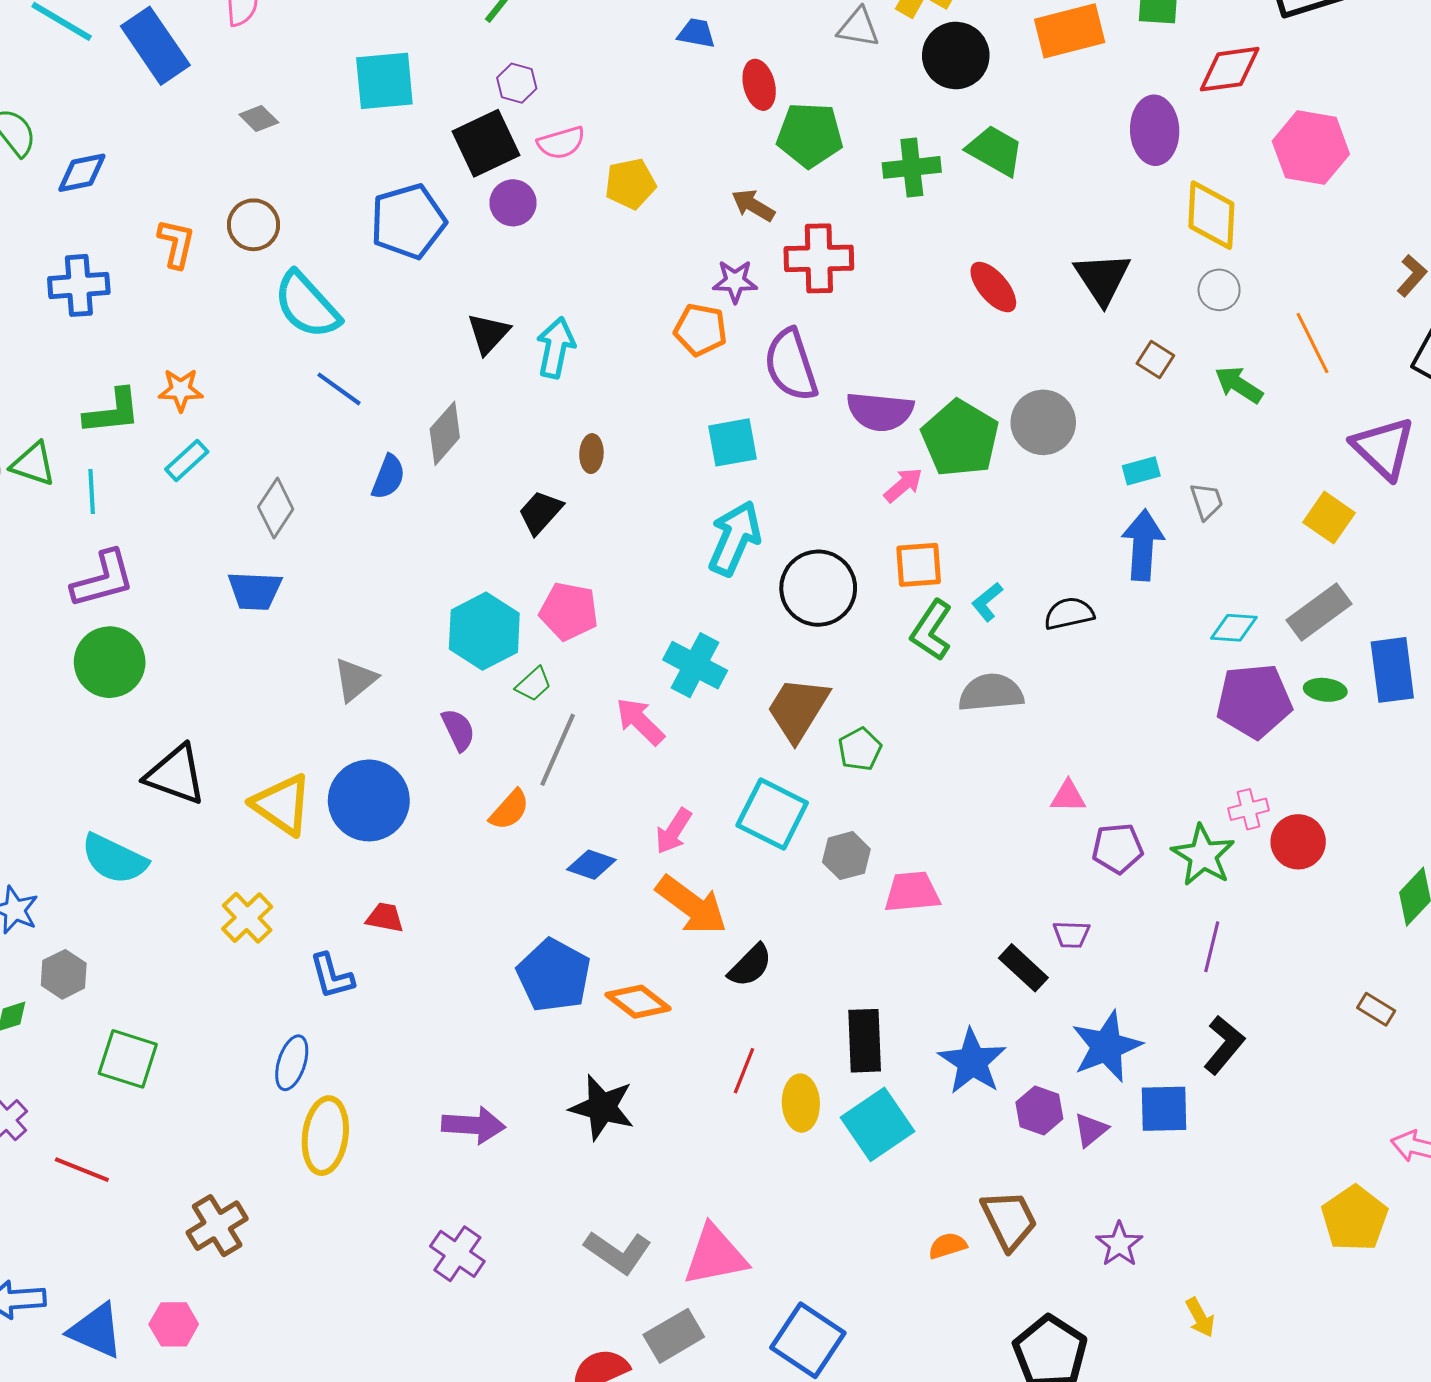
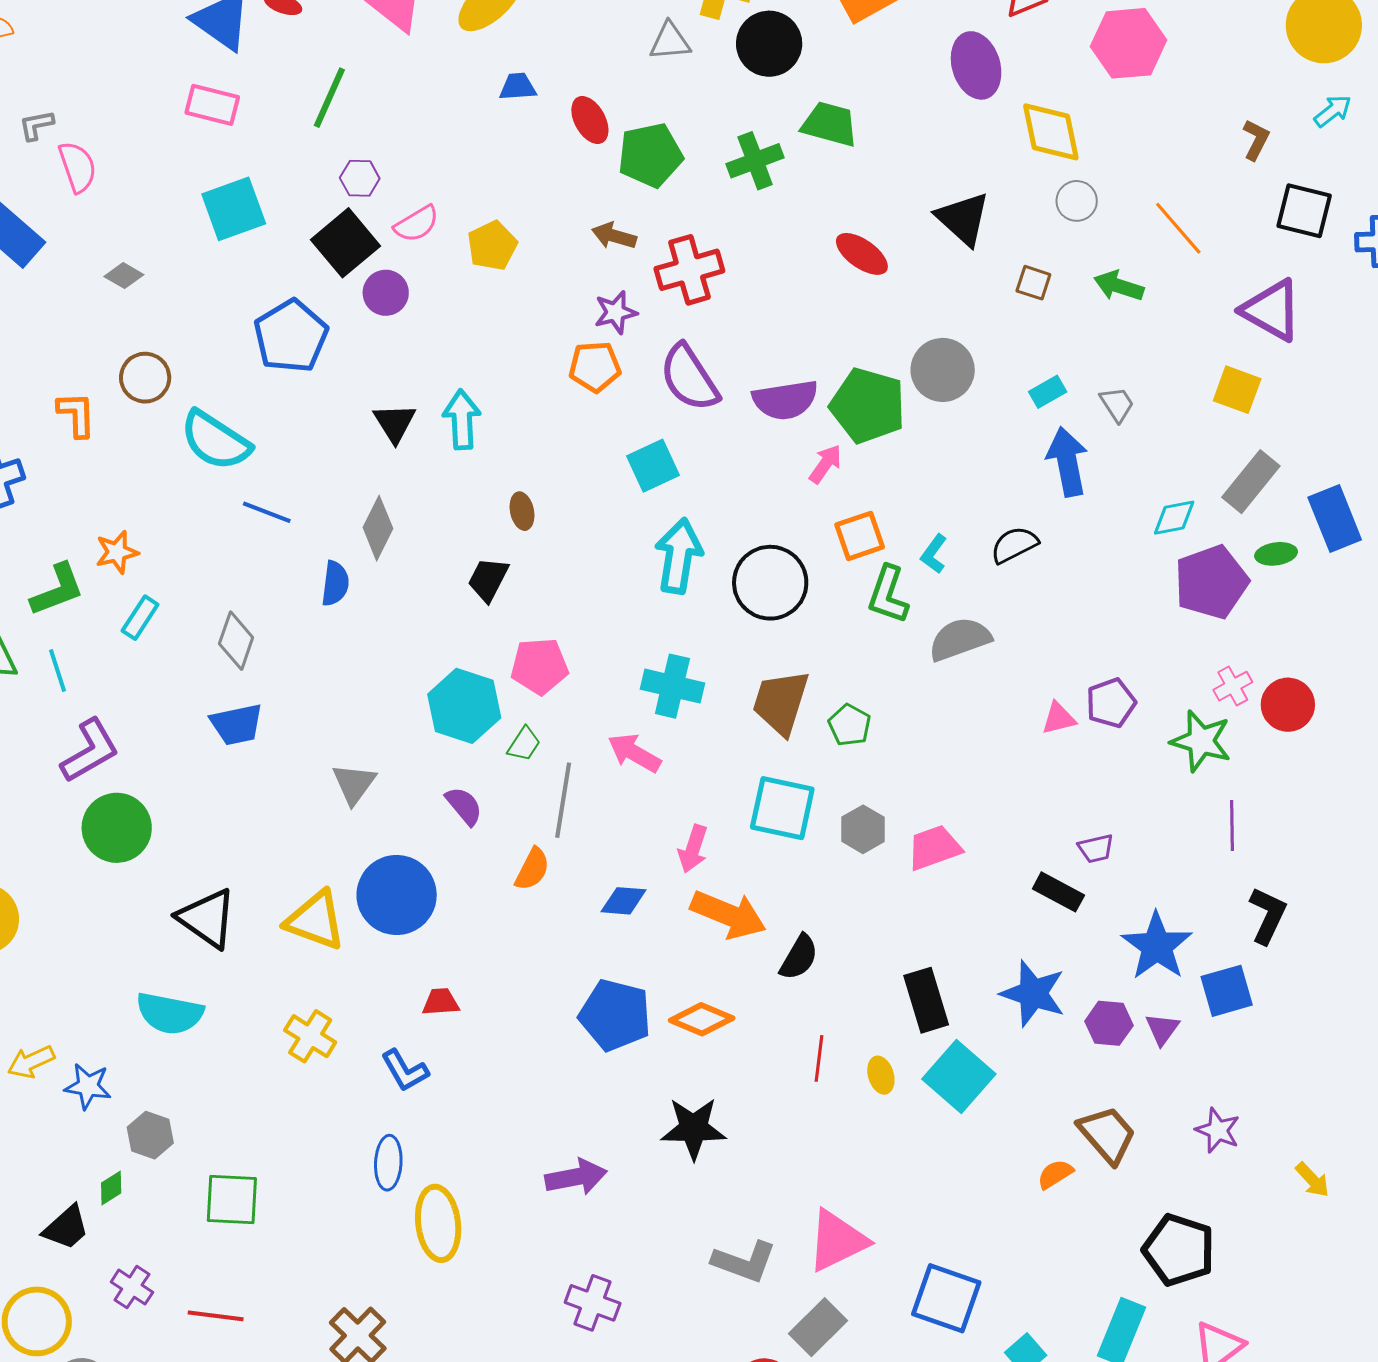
black triangle: (176, 775) -> (207, 918), turned 30
purple pentagon: (1118, 848) -> (1111, 703), moved
yellow ellipse: (801, 1103) -> (881, 1075), size x0.7

